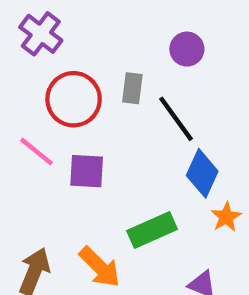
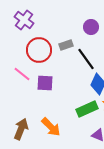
gray rectangle: (132, 88) -> (66, 45), turned 64
green rectangle: (152, 230) -> (87, 109), moved

